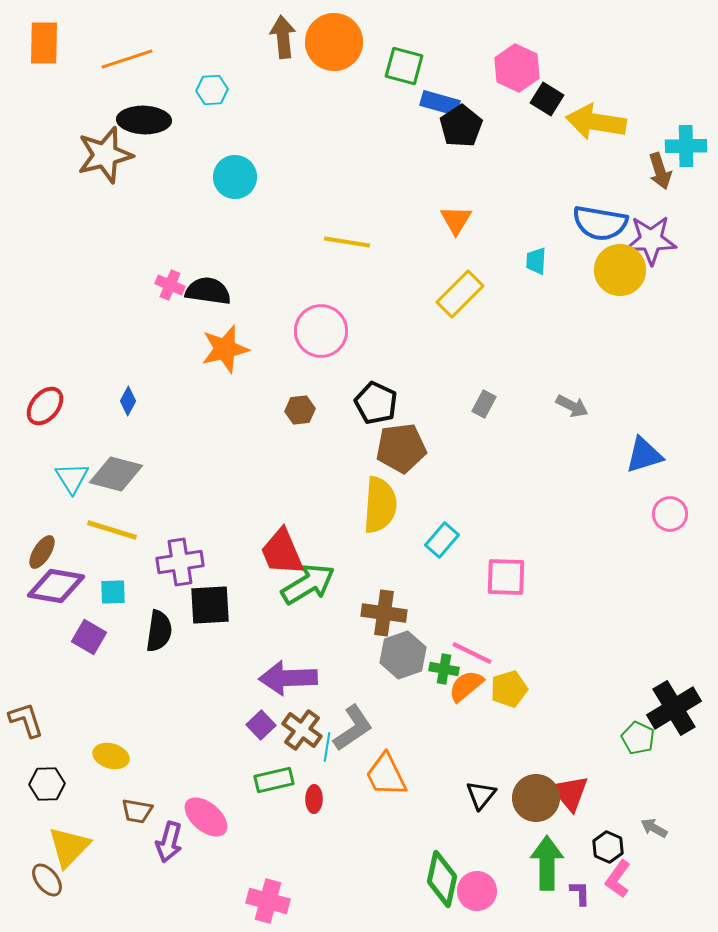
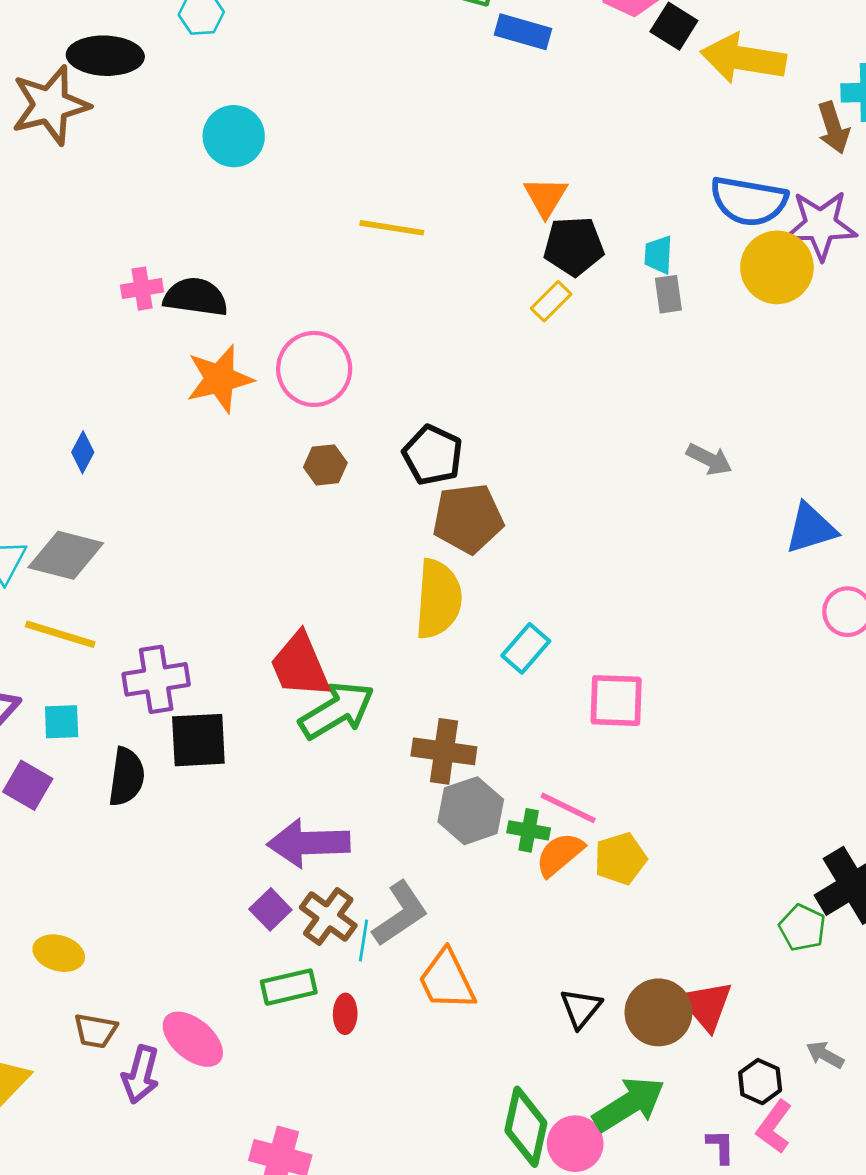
black pentagon: (461, 126) -> (574, 246), moved, turned 30
pink cross: (170, 285) -> (142, 289), turned -32
yellow rectangle: (460, 294) -> (551, 301), size x0.6
pink circle: (321, 331) -> (314, 369), moved
gray rectangle: (484, 404) -> (668, 294), moved, turned -36
green arrow: (547, 863) -> (629, 1104), moved, turned 58

